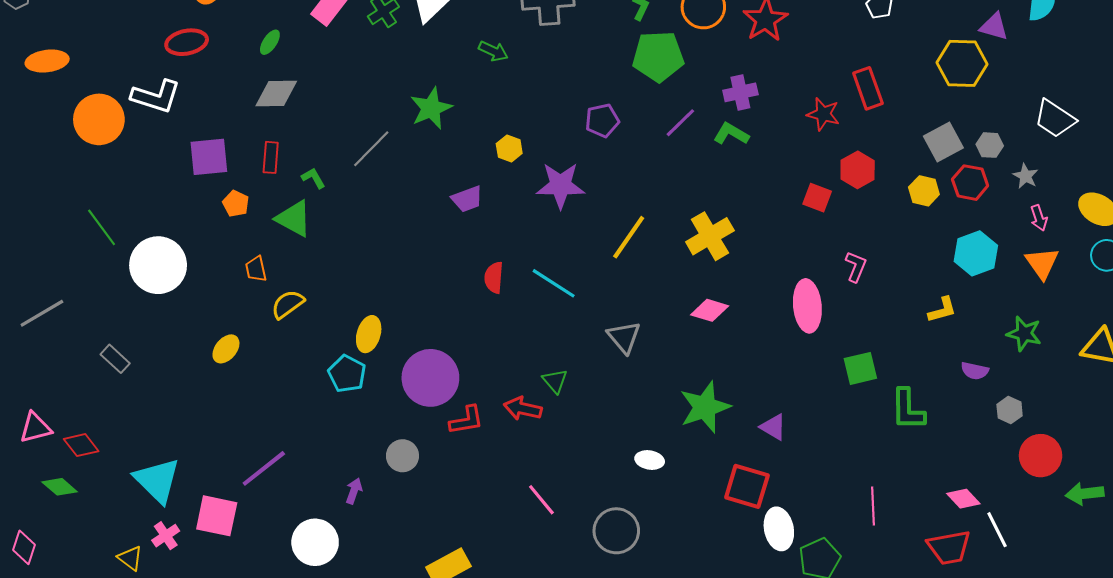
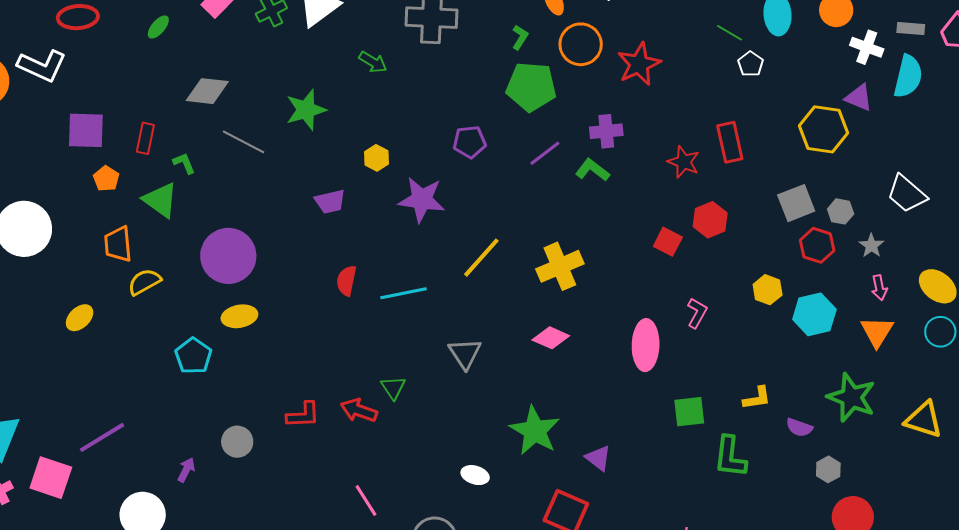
gray diamond: (276, 93) -> (207, 91), moved
gray line: (371, 149) -> (244, 142), turned 66
yellow hexagon: (924, 191) -> (768, 290), moved
orange trapezoid: (256, 269) -> (118, 244), size x1.4
cyan line: (554, 283) -> (403, 293), turned -51
yellow L-shape: (942, 310) -> (757, 398), moved
yellow ellipse: (369, 334) -> (239, 316), moved, turned 56
green star: (1024, 334) -> (851, 397), size x1.4
purple circle: (430, 378) -> (228, 256), moved
green star: (705, 407) -> (535, 431), turned -30

